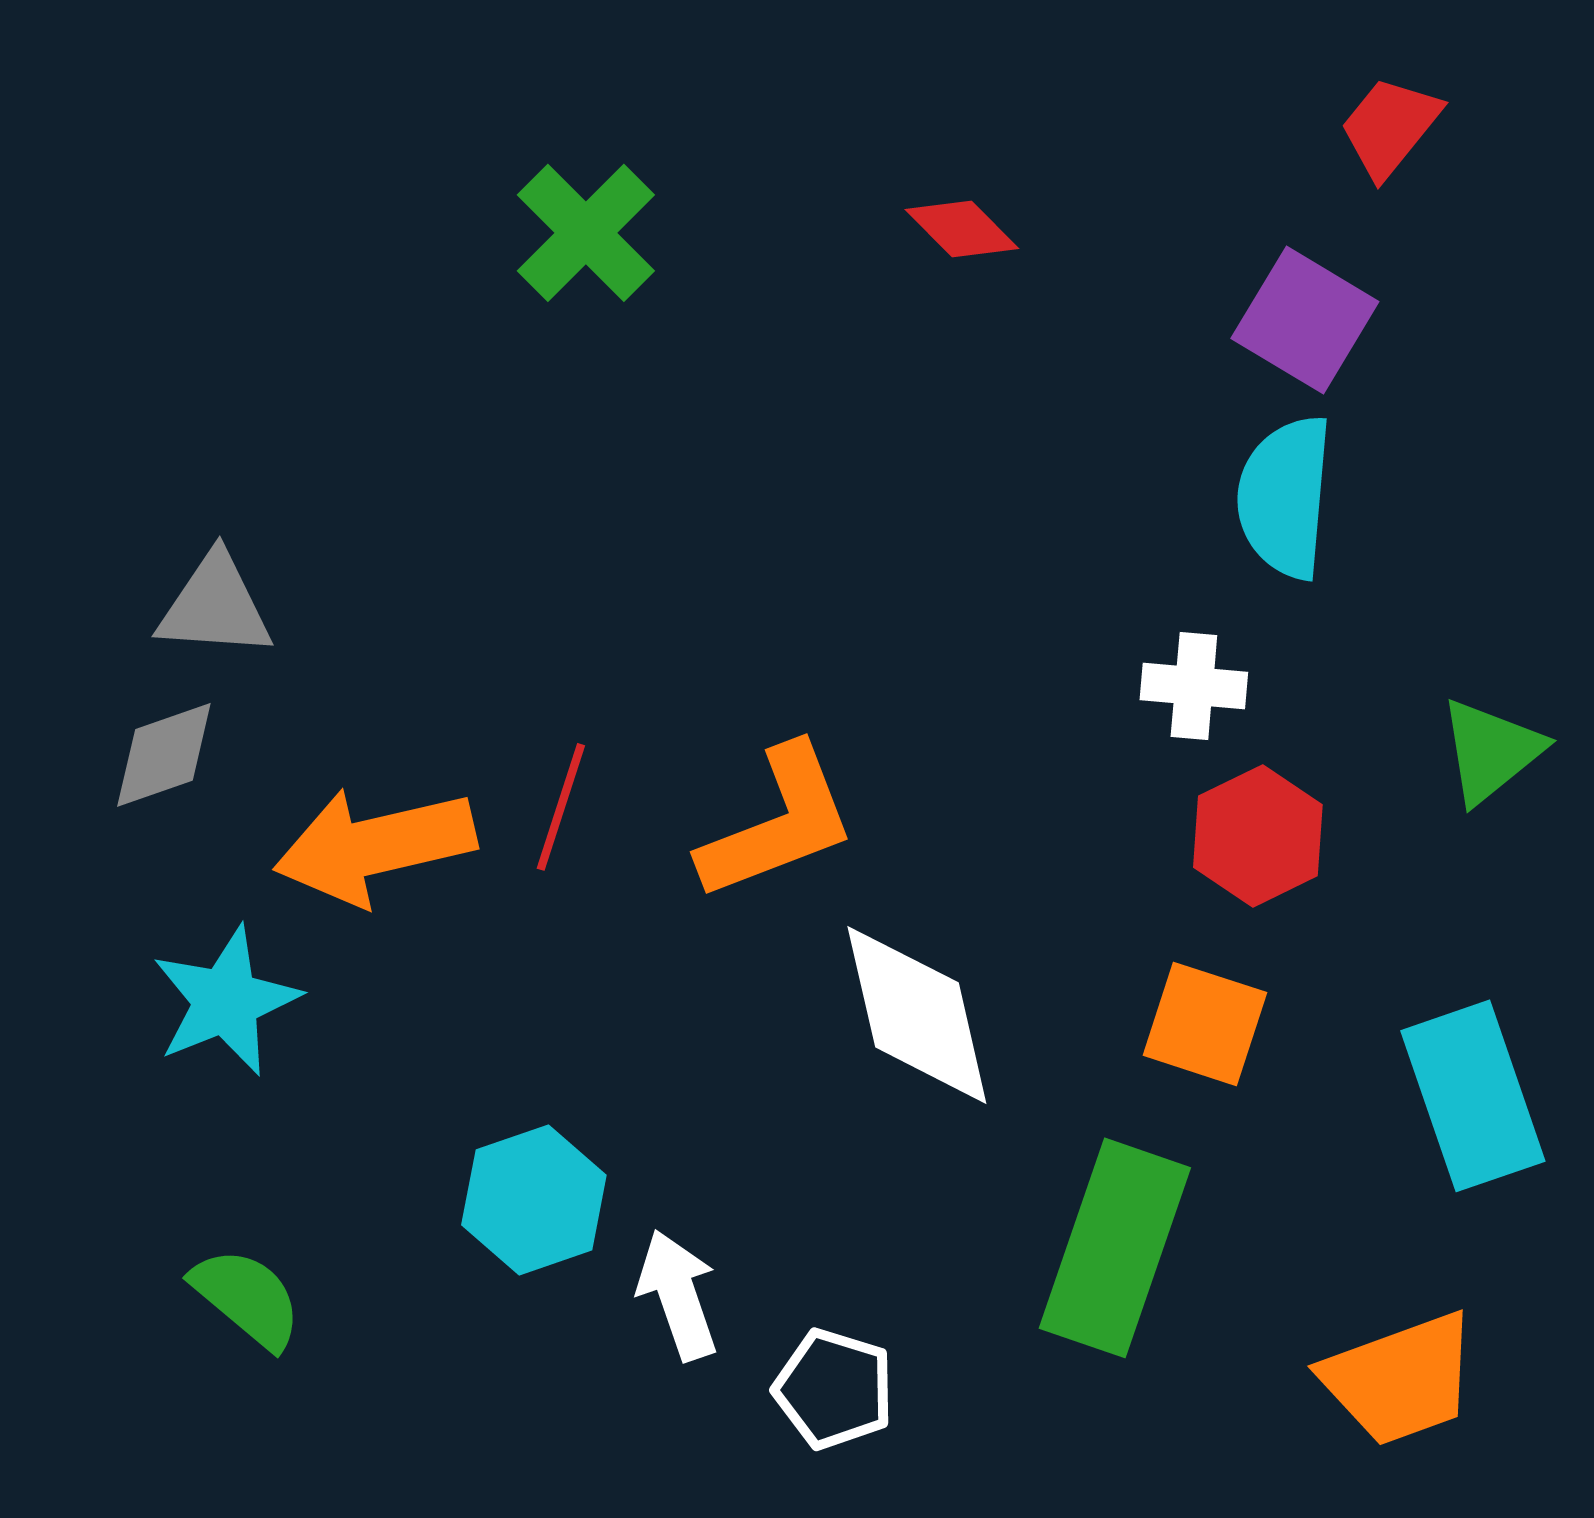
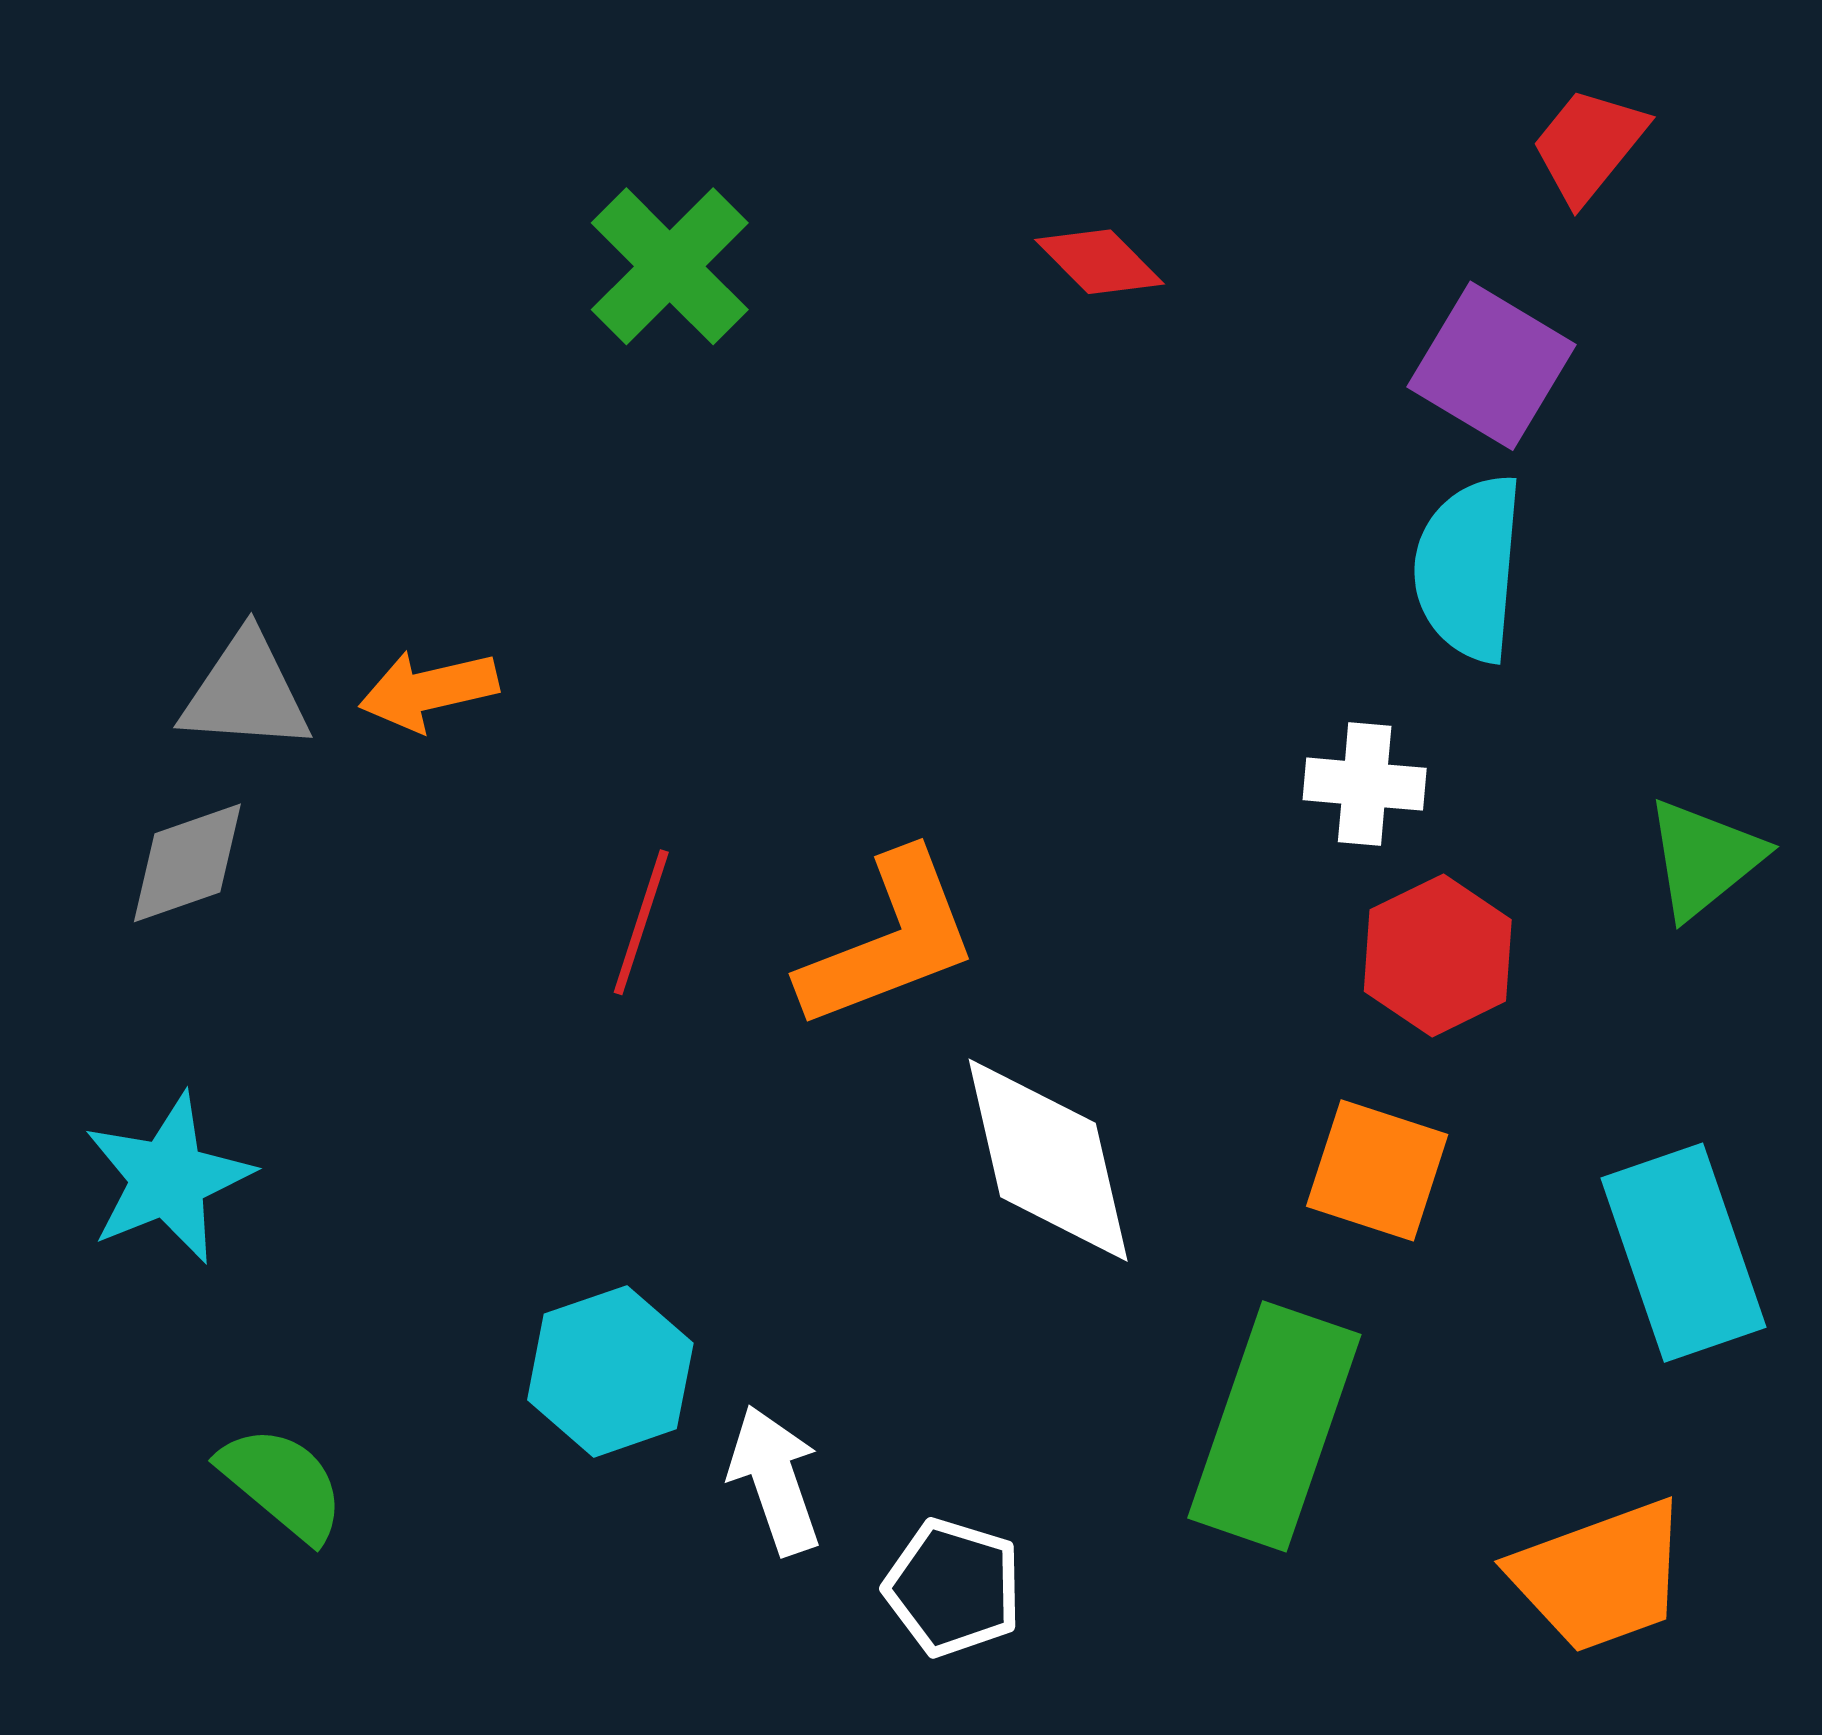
orange arrow: (375, 846) -> (429, 690), moved, size x0.6
cyan star: (226, 1001) -> (168, 1178), moved

